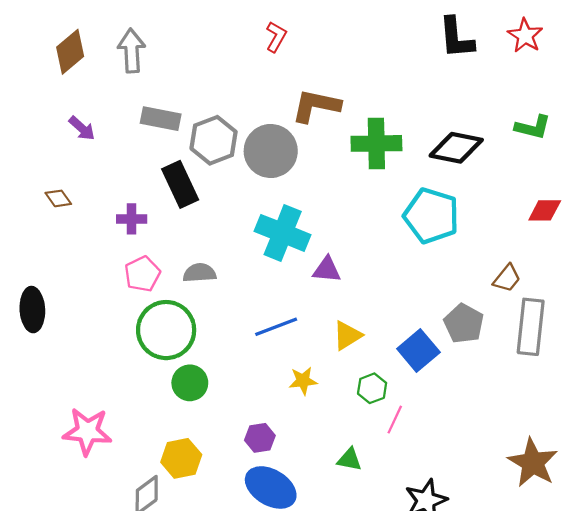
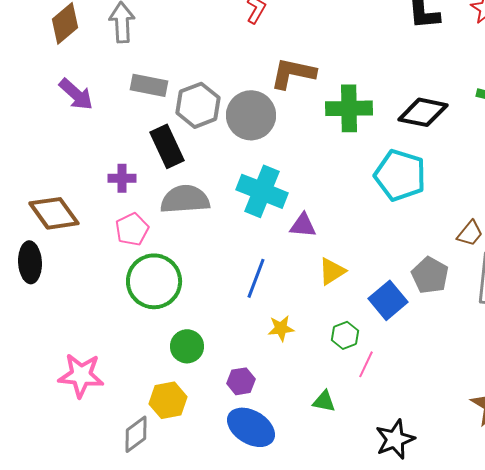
purple arrow: (82, 128) -> (76, 94), size x1.4
brown diamond: (58, 198) -> (54, 213), moved, size x2.0
gray semicircle: (200, 273) -> (185, 199), moved, size x1.6
blue line: (276, 327) -> (256, 278), turned -48
yellow triangle: (347, 335) -> (332, 271), moved
green circle: (190, 383) -> (187, 346), moved

